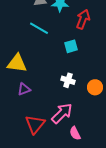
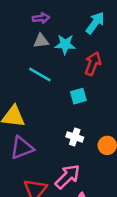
purple triangle: (24, 89) -> (22, 148), size x1.5

